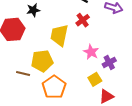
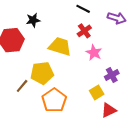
yellow trapezoid: (59, 35) -> (60, 46), turned 95
pink star: (91, 52) -> (94, 53), moved
brown line: (23, 73) -> (22, 86), turned -64

